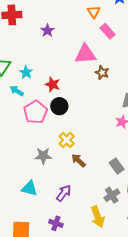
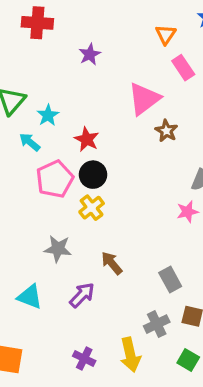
pink triangle: (85, 54) -> (144, 99), turned -40
yellow cross: (67, 140) -> (92, 208), moved
purple arrow: (64, 193) -> (82, 295), moved
purple cross: (56, 223) -> (84, 358), moved

